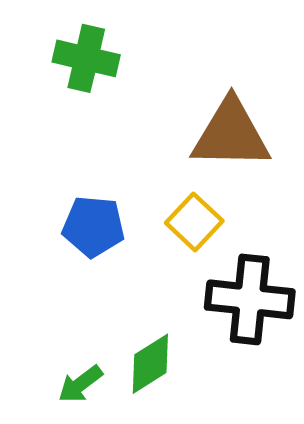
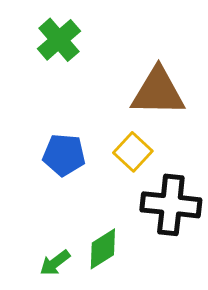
green cross: (86, 58) -> (59, 40), turned 36

